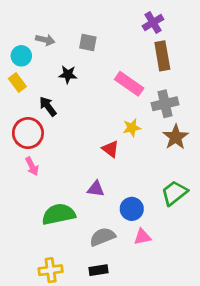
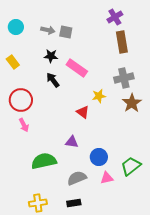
gray arrow: (45, 40) -> (48, 30), moved
cyan circle: (21, 56) -> (16, 27), moved
pink rectangle: (129, 84) -> (77, 68), moved
black arrow: (48, 106) -> (53, 80), moved
green trapezoid: (174, 193) -> (131, 166), moved

